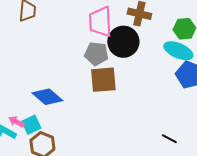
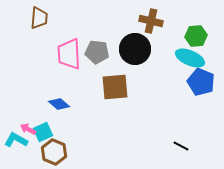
pink trapezoid: (100, 22) -> (69, 54), moved
gray pentagon: (96, 54) -> (97, 52), moved
blue diamond: (47, 97) -> (59, 104), size x0.7

